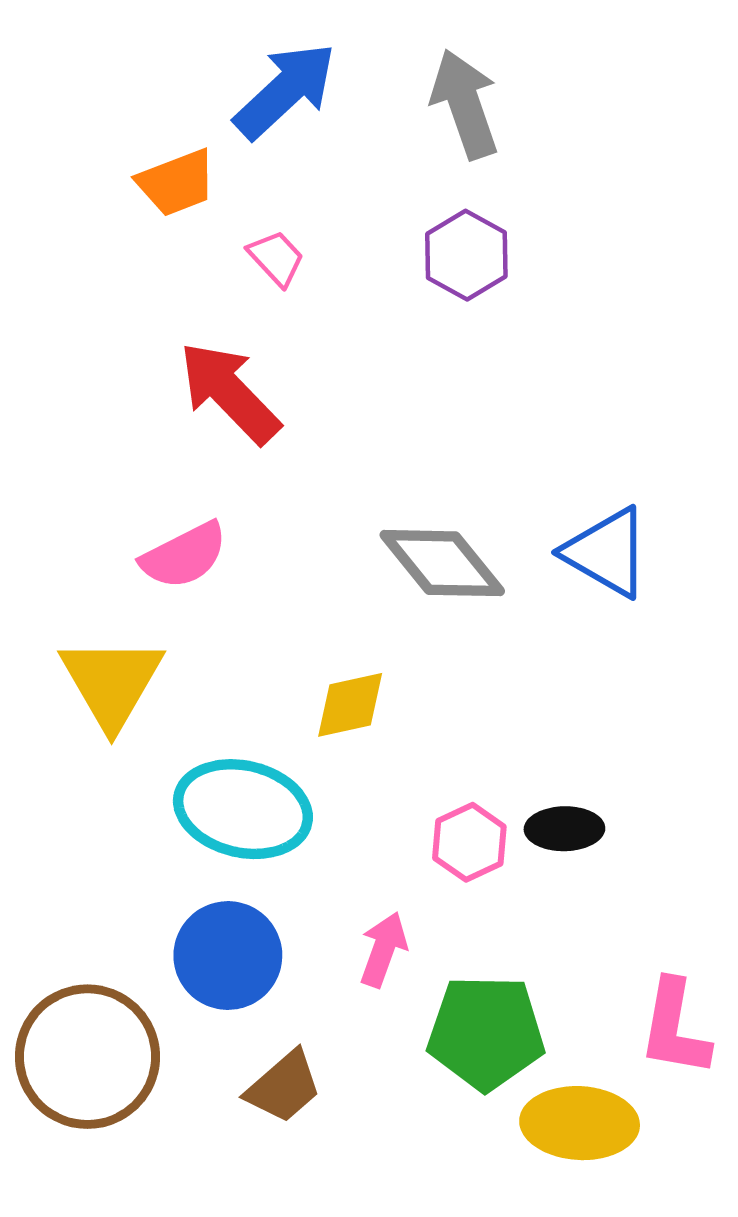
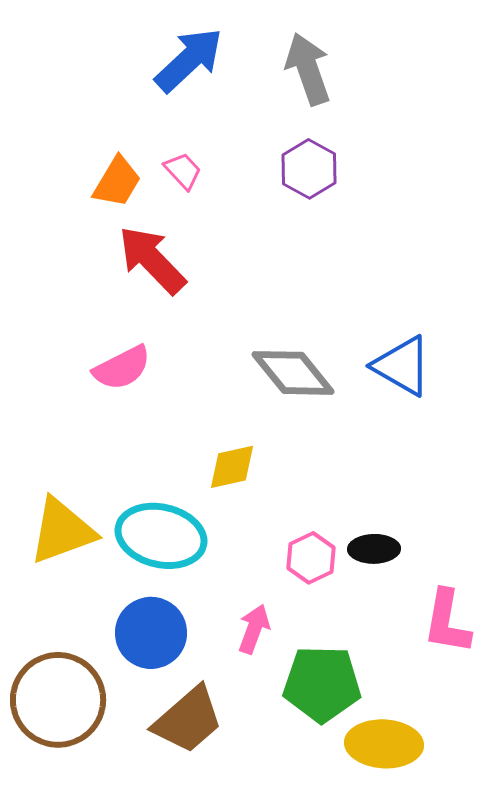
orange trapezoid: (177, 183) -> (117, 182), moved, turned -38
yellow triangle: (112, 682) -> (62, 531), moved, turned 40
pink L-shape: (675, 1028) -> (447, 622), moved
brown trapezoid: (284, 1087) -> (188, 720), size x1.4

